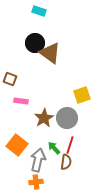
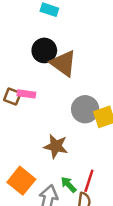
pink rectangle: (21, 101) -> (26, 94), moved
brown star: (44, 118) -> (56, 146), turned -30
gray circle: (67, 118) -> (85, 109), moved

